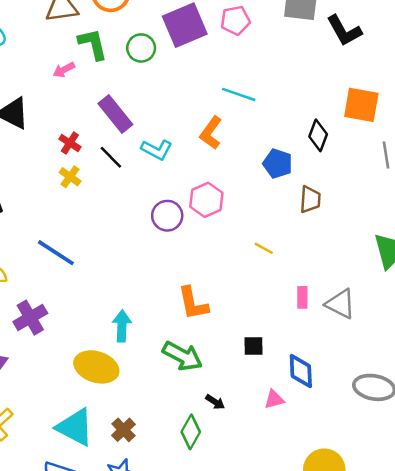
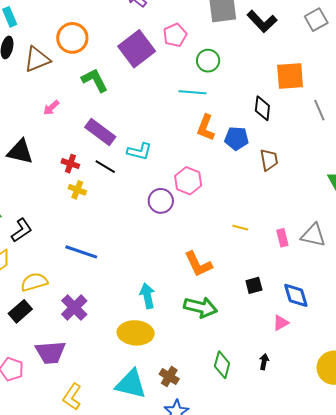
green L-shape: (93, 44) -> (95, 80), moved
green circle: (141, 48) -> (208, 61), moved
orange L-shape: (211, 133) -> (206, 128), moved
yellow line: (264, 248) -> (240, 228), moved
black arrow: (215, 402) -> (264, 362), moved, turned -98

